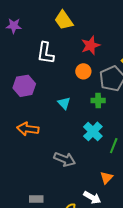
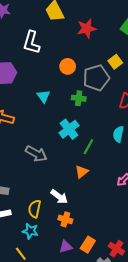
red star: (91, 45) -> (87, 28), moved
orange triangle: (106, 178) -> (82, 172), moved

